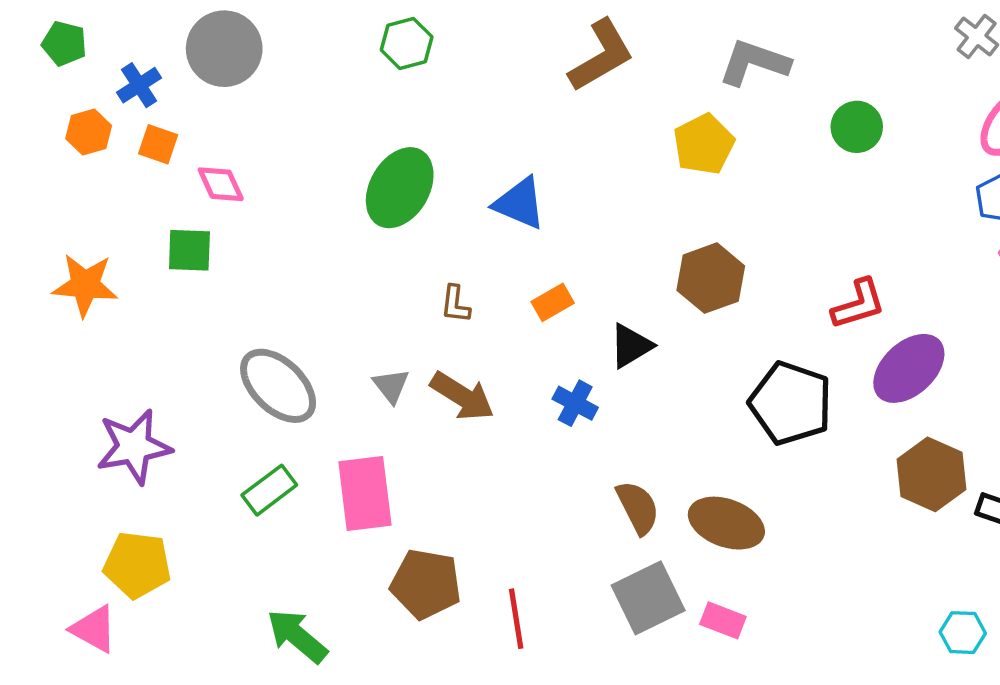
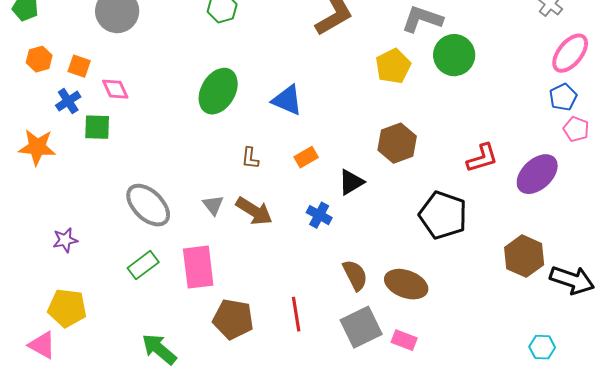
blue cross: (139, 85) -> (68, 101), moved
green circle: (857, 127) -> (454, 55), moved, size x1.4
purple ellipse: (909, 368) -> (537, 174), moved
purple star: (134, 447) -> (65, 240), size x0.6
red line: (516, 619) -> (296, 314), moved

